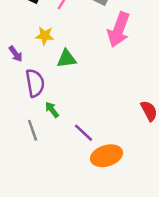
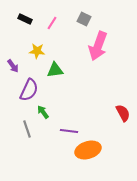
purple semicircle: (35, 83) -> (29, 90), turned 35
purple line: (83, 133) -> (69, 131), turned -36

